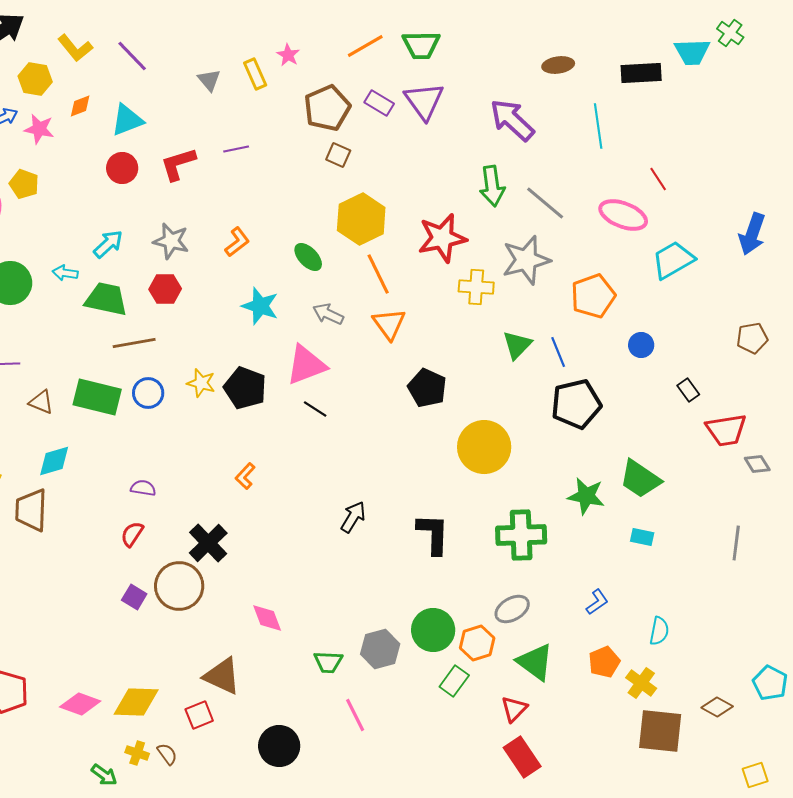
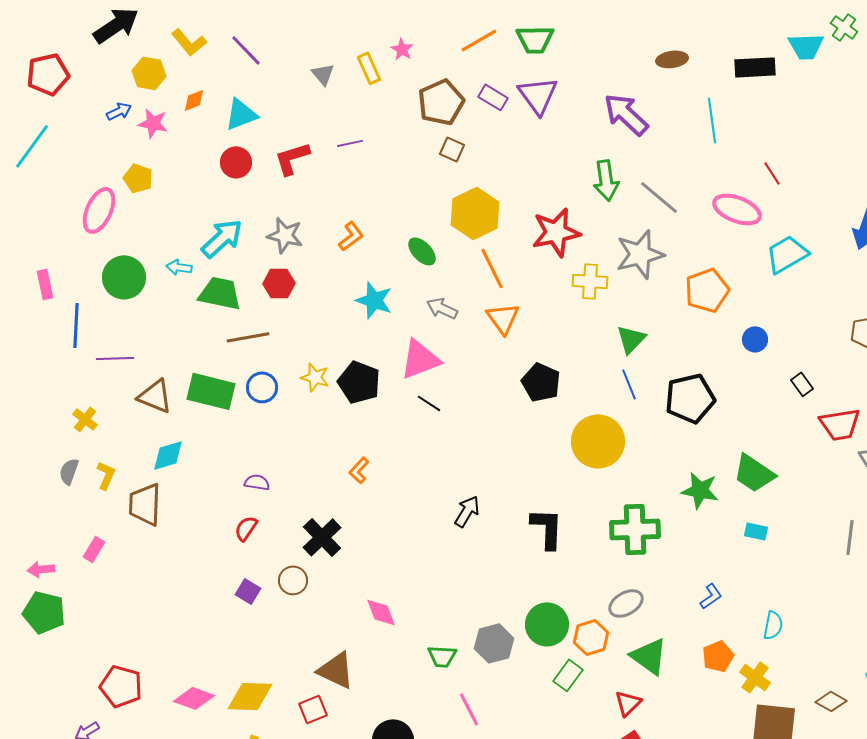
cyan arrow: (108, 244) -> (222, 238), size x1.4
blue line: (558, 352) -> (629, 384), moved
brown triangle: (41, 402) -> (155, 396), size x1.4
brown circle: (179, 586) -> (293, 580), size x0.6

